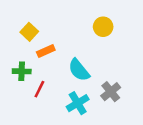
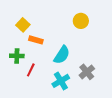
orange rectangle: (46, 51) -> (36, 40), turned 40
cyan semicircle: (79, 70) -> (62, 55), turned -108

